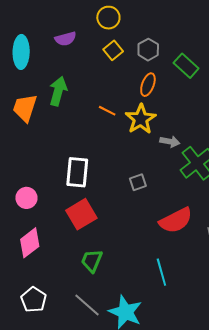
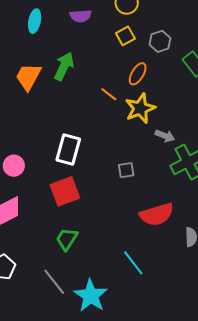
cyan ellipse: (21, 52) -> (35, 21), size x0.7
orange ellipse: (148, 85) -> (138, 74), moved
cyan line: (161, 272) -> (133, 263), turned -32

